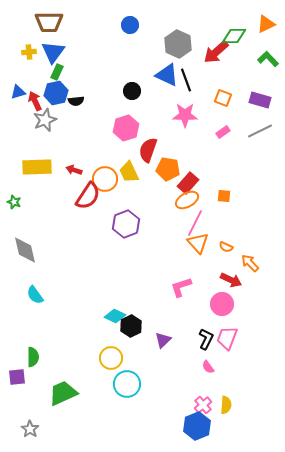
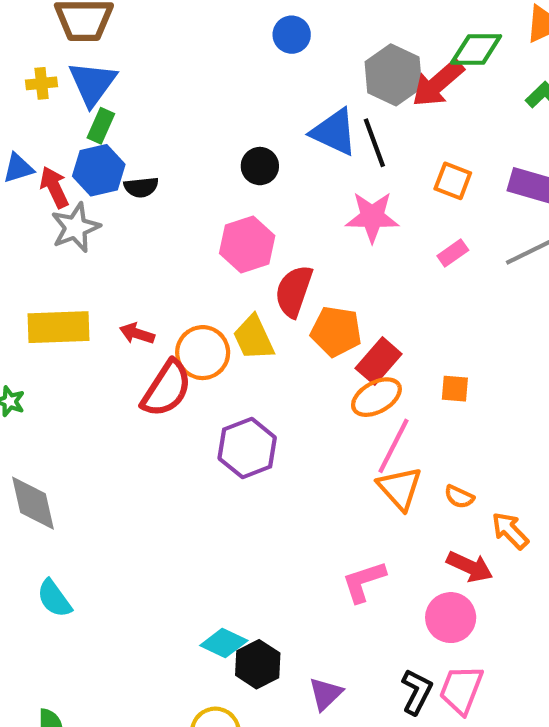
blue circle: (130, 25) -> (292, 35), moved
gray hexagon: (178, 44) -> (393, 75), moved

